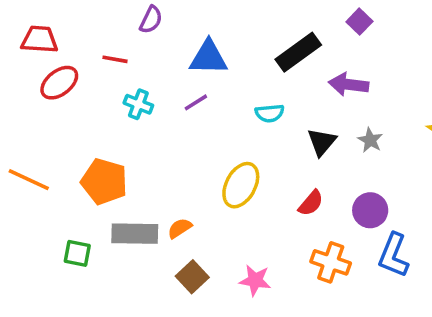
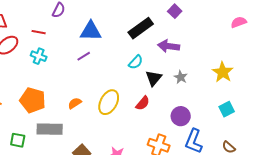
cyan cross: (138, 104) -> (39, 56), moved
cyan semicircle: (270, 113) -> (136, 62), moved, turned -42
red semicircle: (311, 203) -> (143, 103), moved
orange semicircle: (180, 228) -> (75, 103), moved

